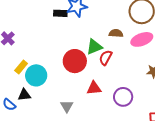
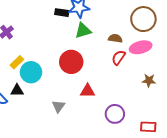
green triangle: (94, 47) -> (83, 31), moved
red semicircle: (106, 58) -> (119, 58), moved
purple circle: (123, 97) -> (115, 114), moved

